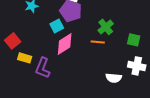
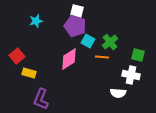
cyan square: (57, 26) -> (88, 41), moved, turned -32
white cross: (137, 66) -> (131, 75), moved
purple L-shape: (43, 68) -> (41, 99), moved

